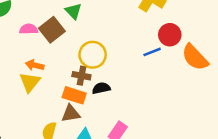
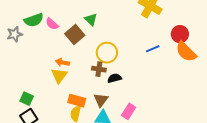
pink semicircle: (29, 29) -> (52, 24), moved, turned -136
red circle: (170, 35) -> (180, 34), moved
orange rectangle: (74, 95) -> (77, 101), moved
brown triangle: (71, 113) -> (101, 100), moved, turned -42

